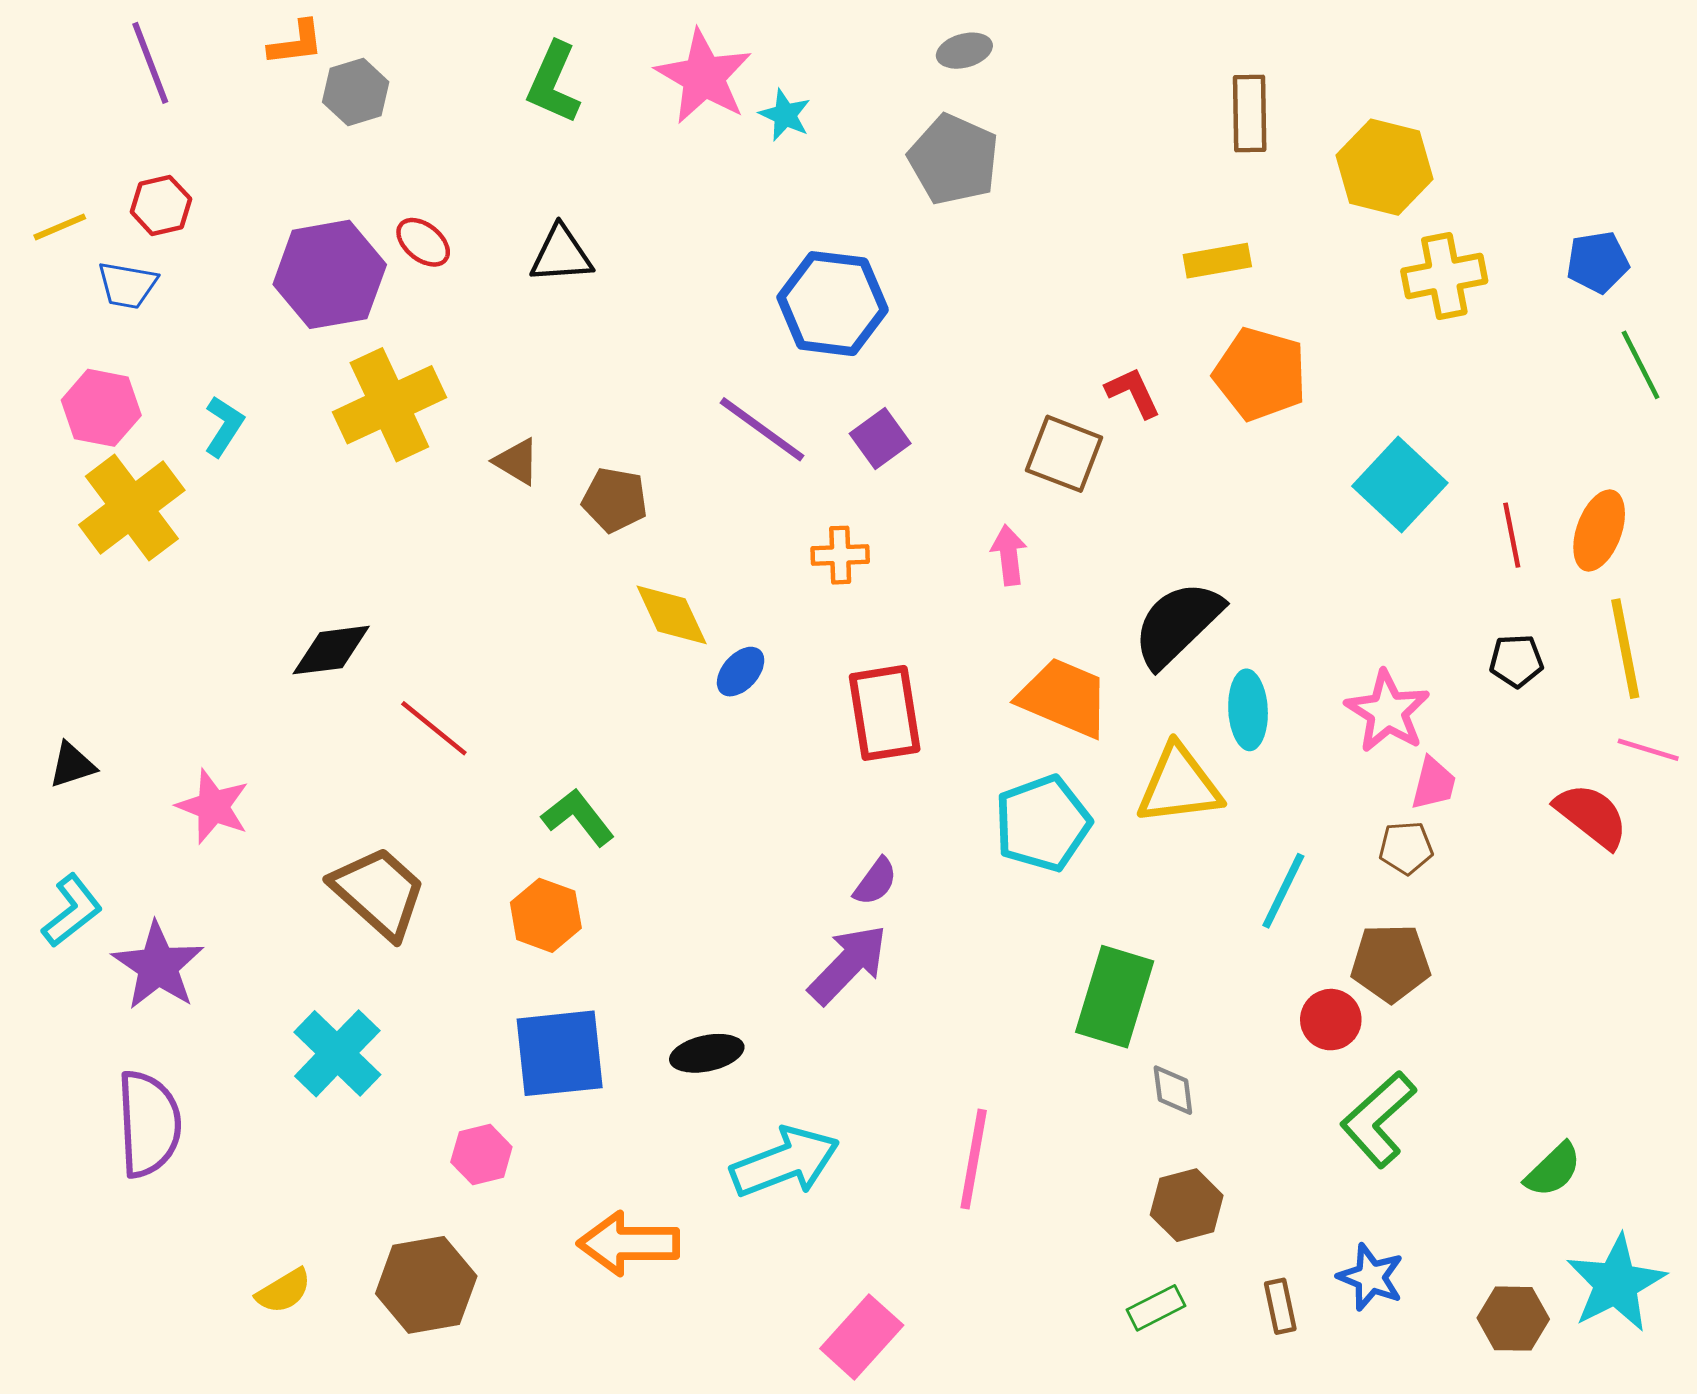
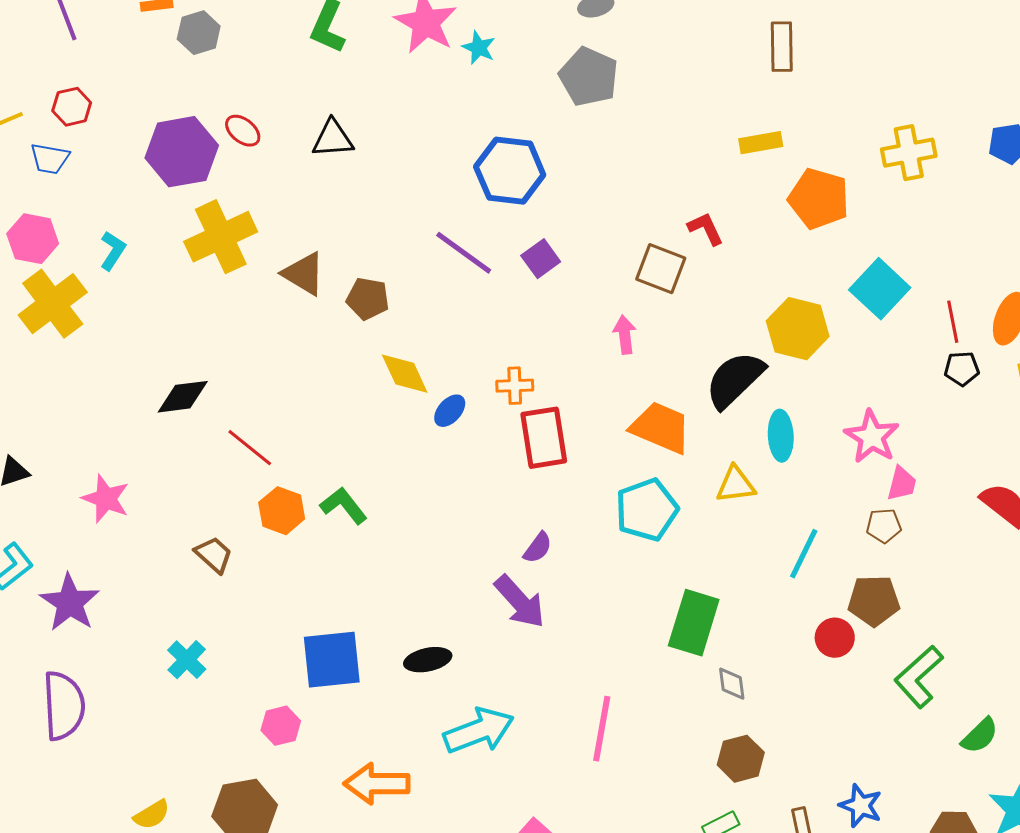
yellow hexagon: (1384, 167) -> (798, 329), moved
orange pentagon: (1260, 374) -> (819, 199), moved
brown triangle: (517, 462) -> (304, 274), size x1.4
orange cross: (840, 555) -> (515, 386), moved
black pentagon: (1516, 661) -> (962, 369), moved
yellow triangle: (1179, 785) -> (736, 485), size x0.7
brown trapezoid: (379, 892) -> (214, 555), size x0.6
orange hexagon: (546, 915) -> (282, 511), moved
purple arrow: (848, 964) -> (520, 602), turned 94
cyan cross: (337, 1053) -> (187, 660), size x0.7
green L-shape: (1378, 1119) -> (919, 677), moved

